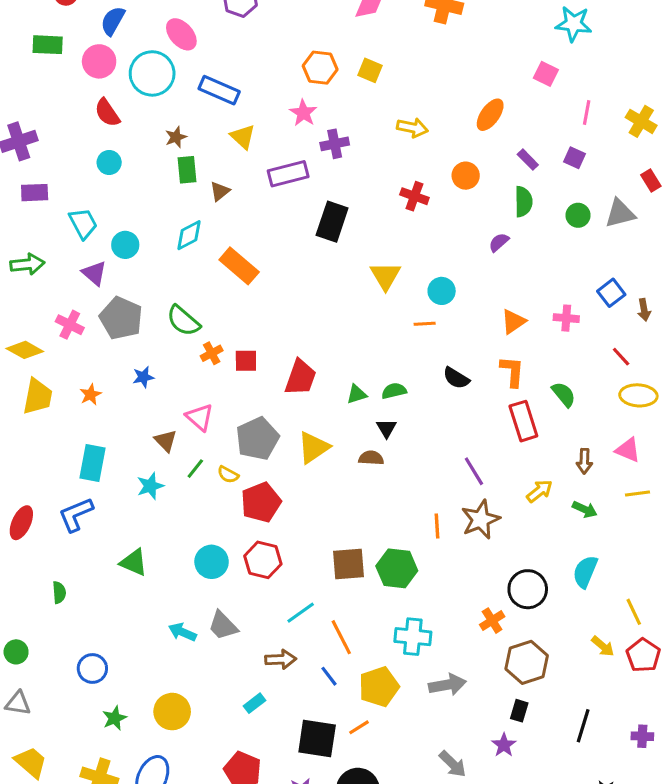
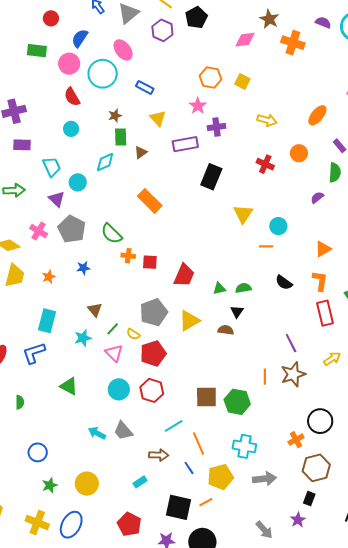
blue rectangle: (219, 90) -> (145, 87), size x0.7
cyan diamond: (189, 235) -> (105, 162), moved
orange cross: (212, 353) -> (128, 256), turned 32
pink triangle: (200, 417) -> (114, 353), moved

